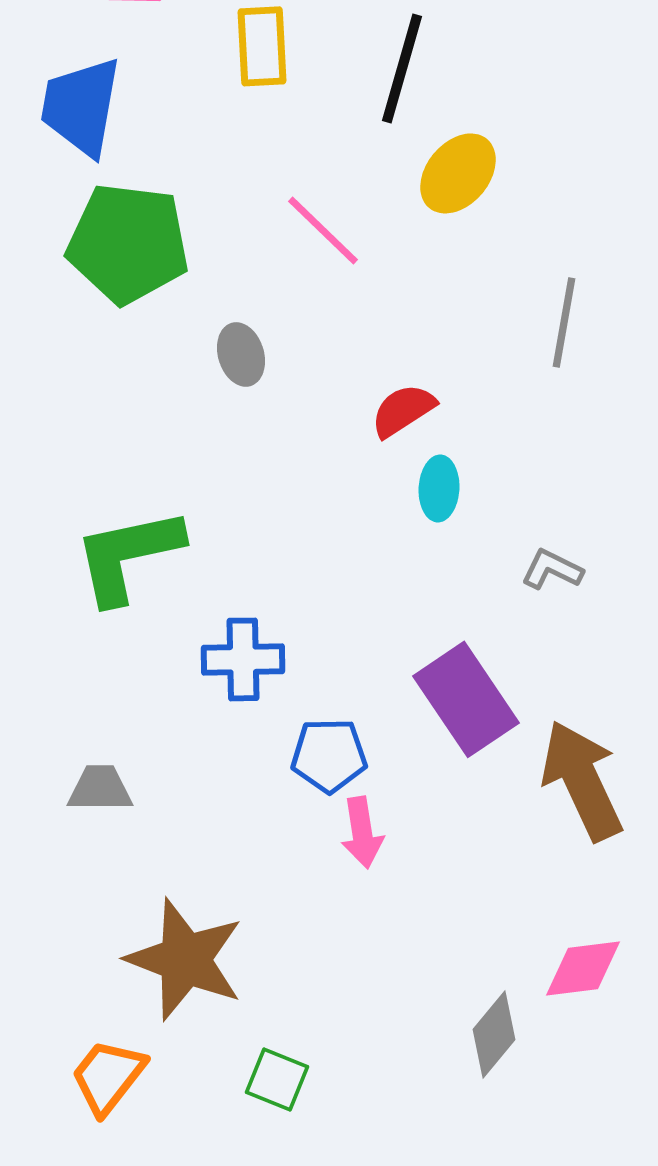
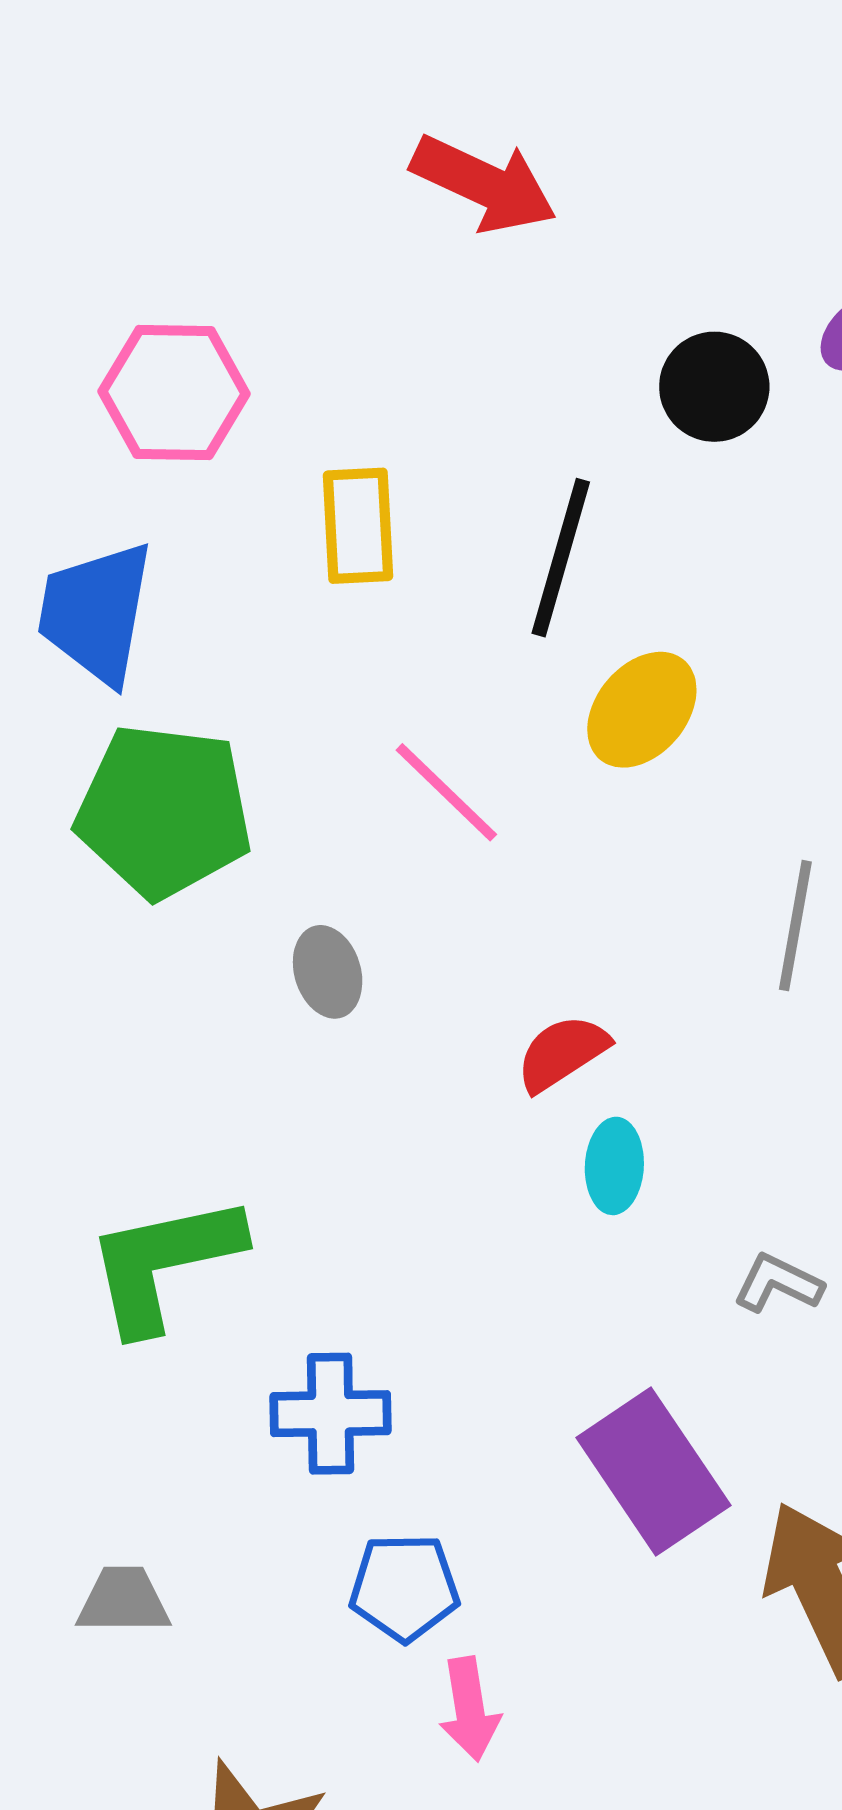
blue pentagon: (329, 755) -> (404, 1587), moved
pink arrow: (362, 832) -> (470, 1709), moved

